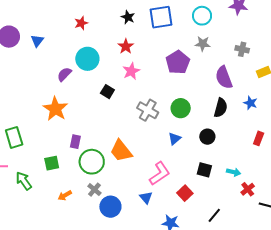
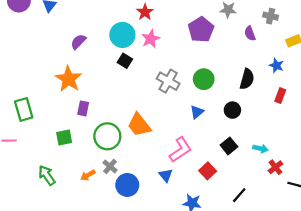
cyan circle: (87, 59) -> (122, 35), moved
purple semicircle: (224, 77) -> (250, 33), moved, size x0.6
blue star: (250, 103) -> (276, 66), moved
red rectangle: (259, 138) -> (280, 96), moved
purple rectangle: (75, 142) -> (83, 108), moved
black square: (204, 170) -> (229, 146), turned 35
green arrow: (24, 181) -> (47, 175), moved
orange arrow: (65, 195) -> (88, 175), moved

